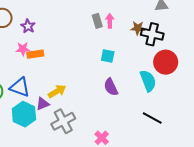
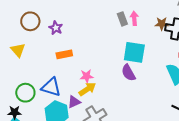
pink star: (23, 49) -> (87, 76), moved
cyan square: (108, 56) -> (134, 52), size x1.6
purple semicircle: (111, 87) -> (128, 73), moved

